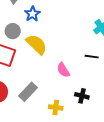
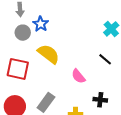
gray circle: (13, 31) -> (23, 33), moved
black line: (92, 57) -> (105, 59), turned 40

